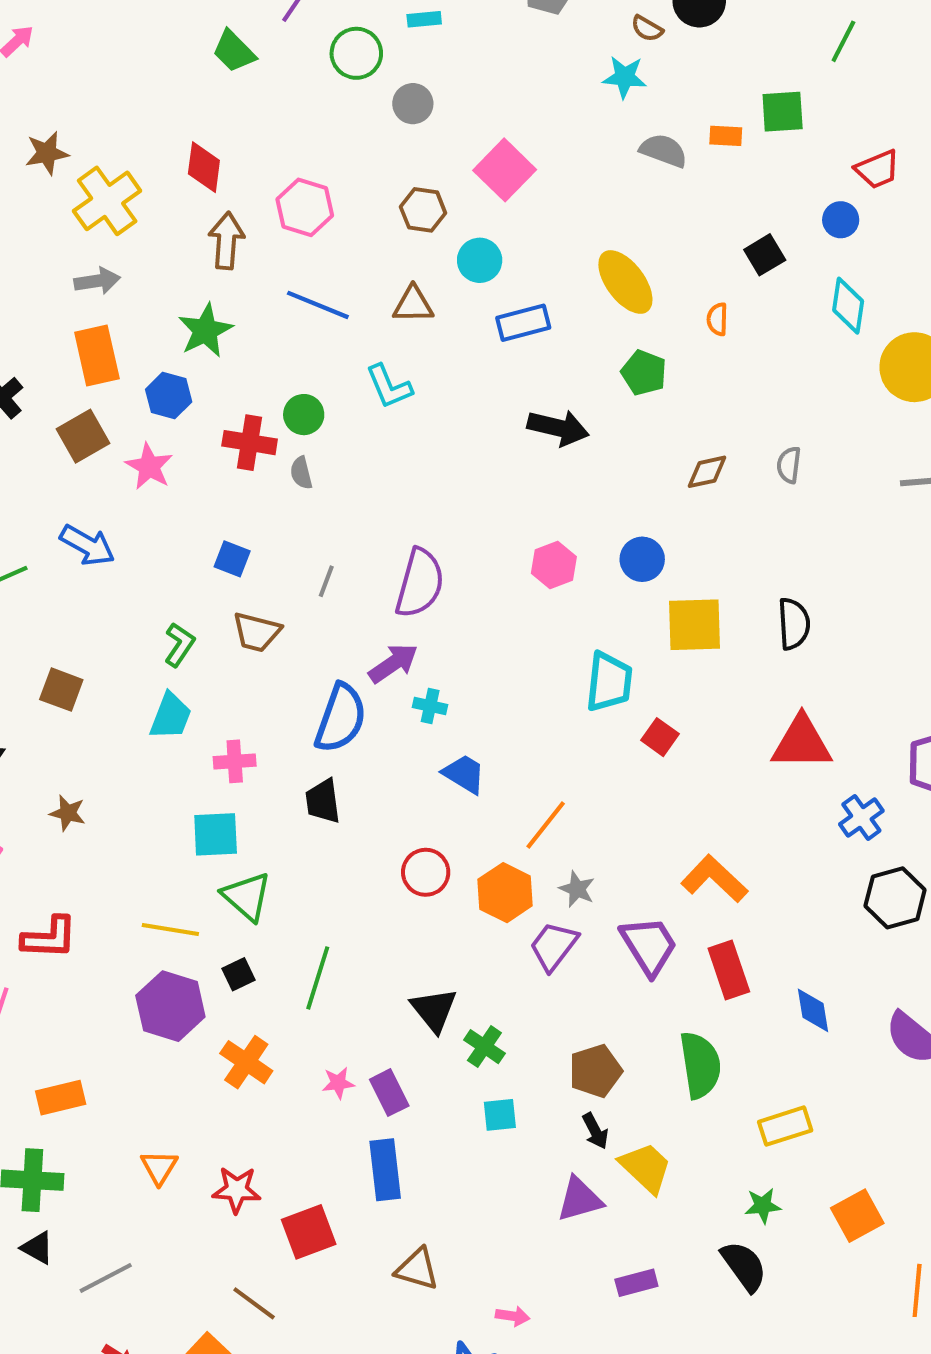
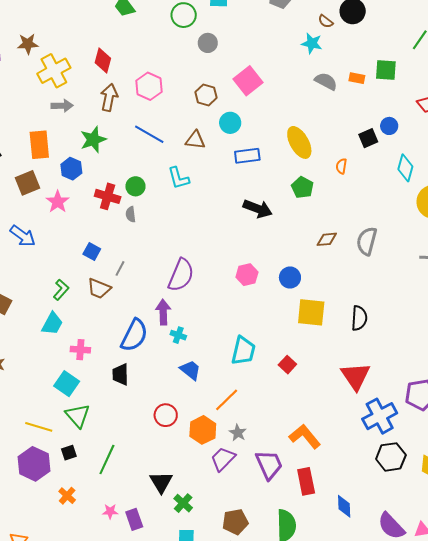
blue circle: (841, 220) -> (389, 126), moved
gray arrow: (97, 281) -> (62, 106), moved
gray semicircle: (789, 465) -> (367, 241), size x1.6
gray line: (326, 581) -> (120, 268), moved
purple arrow: (393, 663) -> (163, 312), turned -65
cyan trapezoid: (609, 682) -> (243, 351), moved
red triangle: (802, 743) -> (355, 376), turned 48
blue cross: (861, 817) -> (380, 416), size x1.6
cyan square: (216, 834) -> (67, 384), turned 30
orange cross: (246, 1062) -> (67, 496), size x0.7

